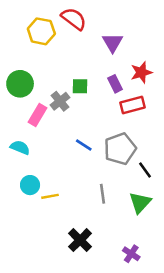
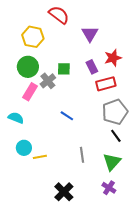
yellow hexagon: (41, 31) -> (33, 37), moved
green circle: (20, 84) -> (28, 67), moved
gray pentagon: (120, 149) -> (115, 112), moved
purple cross: (131, 254) -> (109, 188), moved

